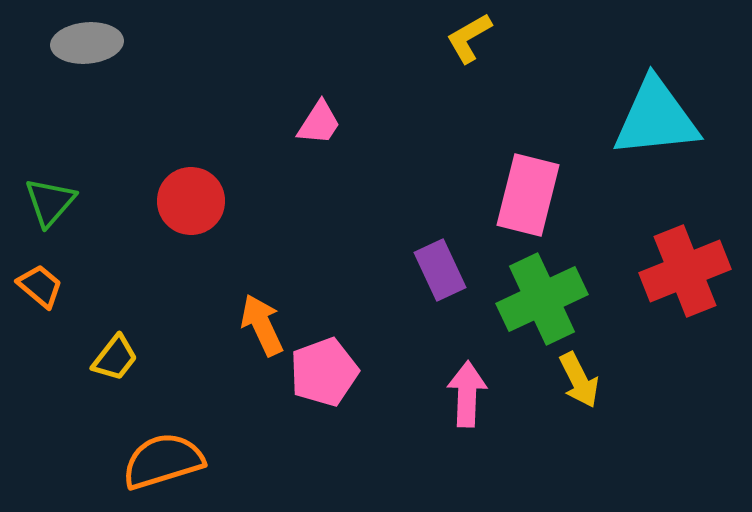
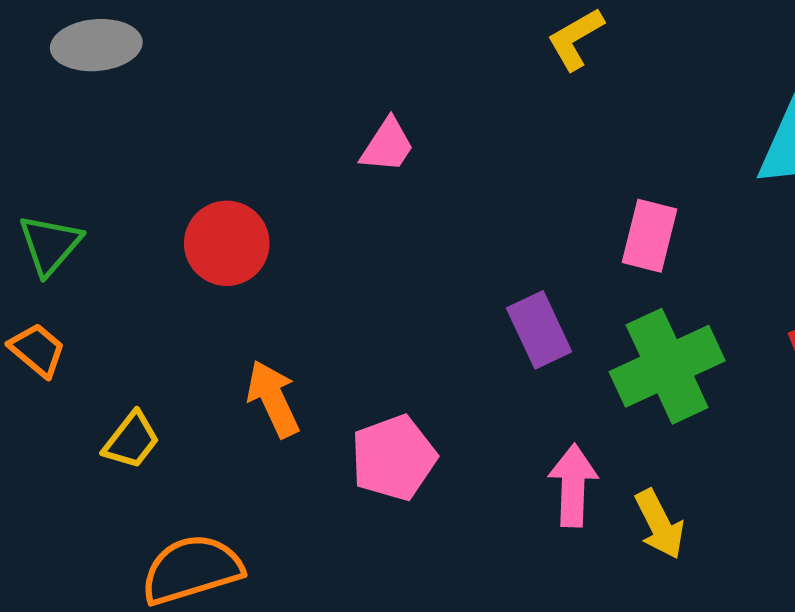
pink rectangle: (528, 195) -> (650, 236), size x0.7
orange arrow: (262, 325) -> (273, 399), moved
yellow arrow: (579, 380) -> (660, 524), moved

